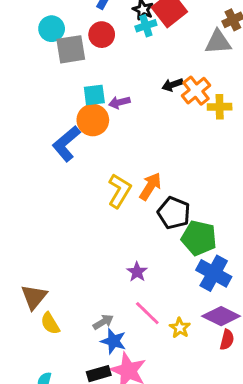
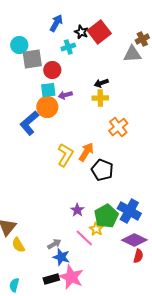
cyan cross: (146, 26) -> (68, 47), moved
red circle: (102, 35) -> (52, 70), moved
orange cross: (196, 91) -> (118, 127), moved
yellow cross: (220, 107) -> (100, 98), moved
green pentagon: (199, 238) -> (106, 216), moved, turned 30
yellow star: (180, 328) -> (96, 229), moved

